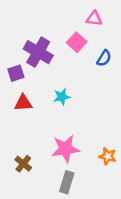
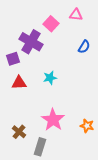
pink square: (77, 42) -> (51, 24), moved
pink star: (65, 149) -> (53, 120), turned -30
gray rectangle: (67, 182) -> (40, 147), moved

